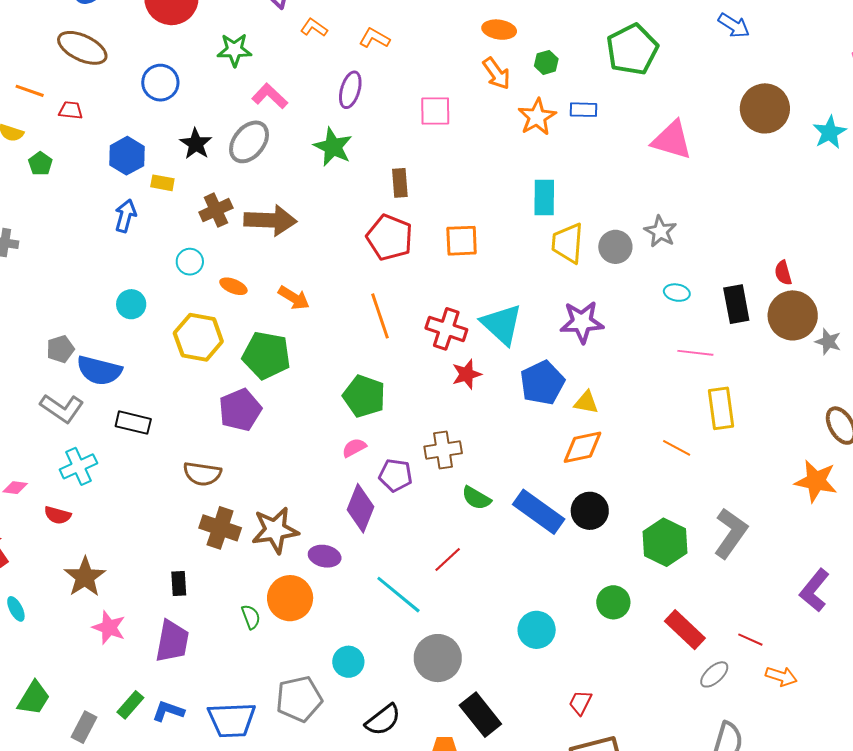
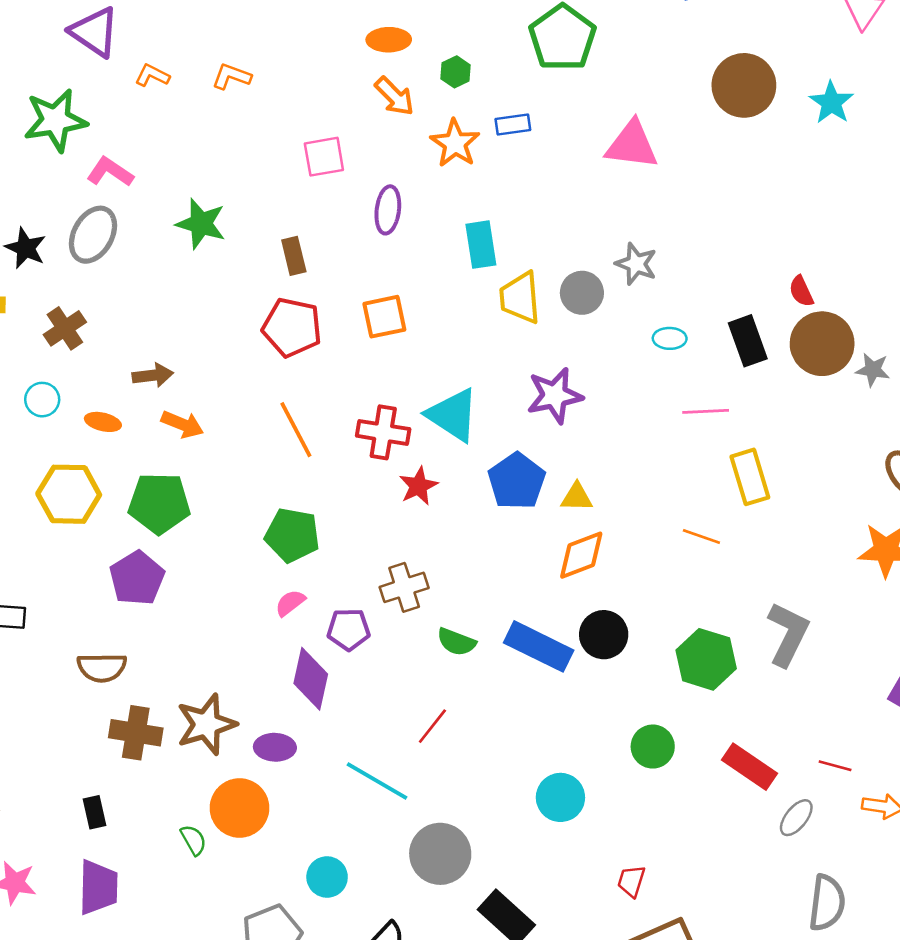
green star: (234, 50) -> (55, 120), size x1.4
purple ellipse: (350, 90) -> (388, 210), moved
brown arrow: (270, 220) -> (153, 375), moved, size x0.6

